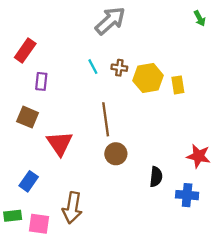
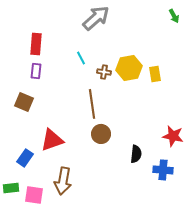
red rectangle: (25, 50) -> (36, 44), moved, turned -30
brown cross: (119, 68) -> (104, 72), moved
red triangle: (60, 143) -> (52, 140), moved, turned 45

